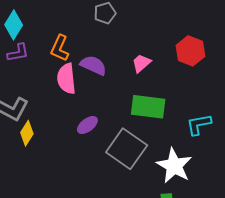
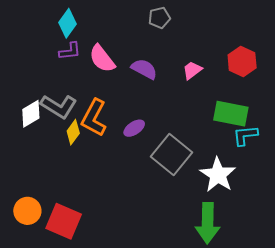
orange L-shape: (60, 48) -> (94, 118), moved, size x1.4
pink semicircle: (66, 79) -> (102, 59), moved, turned -36
green rectangle: (148, 107) -> (231, 114), moved

